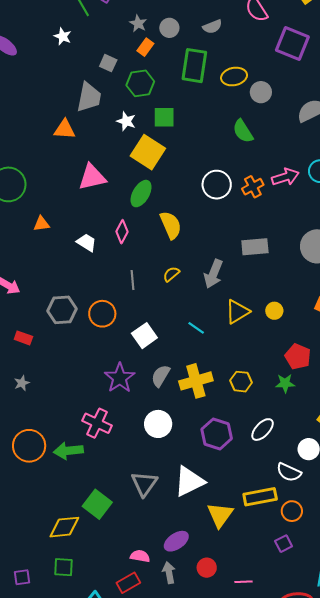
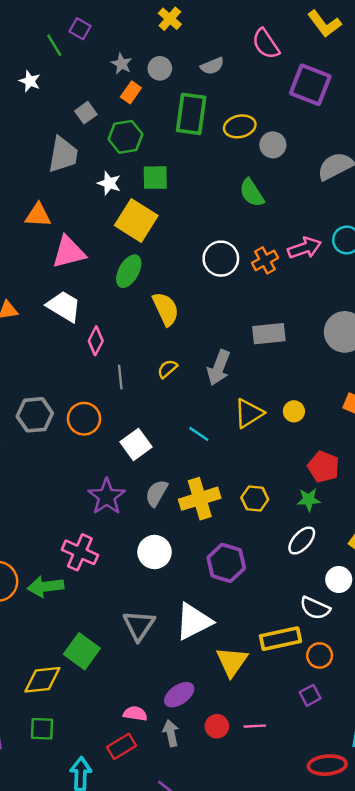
gray square: (108, 63) -> (86, 113), turned 30
orange triangle: (65, 129) -> (38, 215), moved
pink diamond: (122, 232) -> (96, 341), moved
white trapezoid: (87, 242) -> (64, 306), moved, size x1.4
white ellipse: (263, 430) -> (302, 540), moved
pink line: (243, 582) -> (255, 726), moved

